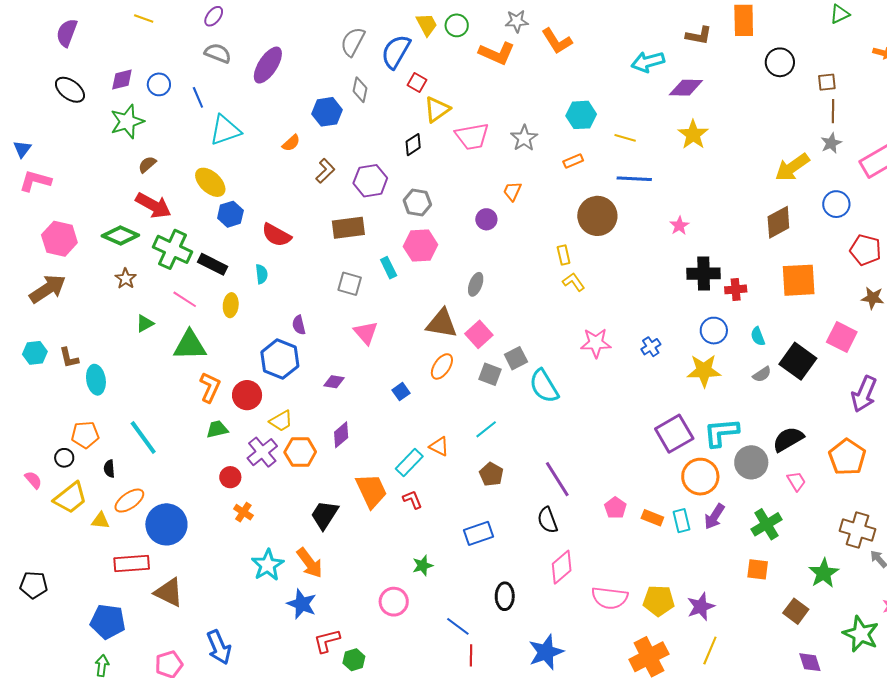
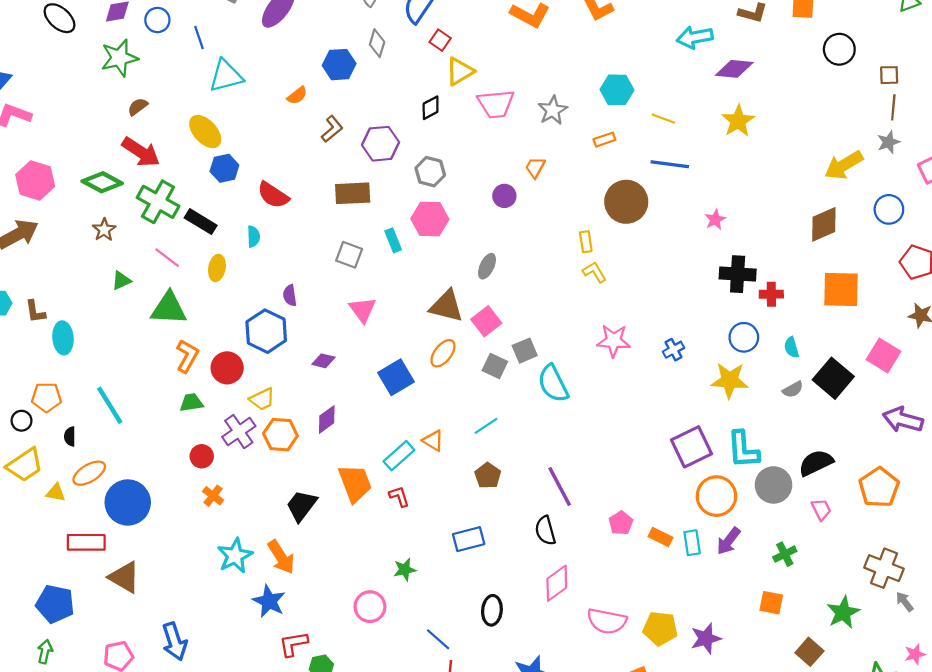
blue square: (401, 392) -> (396, 377), size x1.8
purple arrow: (864, 394) -> (903, 420), turned 78
cyan L-shape: (721, 432) -> (743, 450), turned -93
green cross: (766, 524) -> (785, 554), size x0.7

